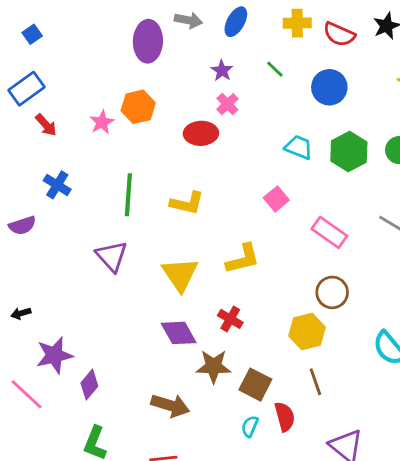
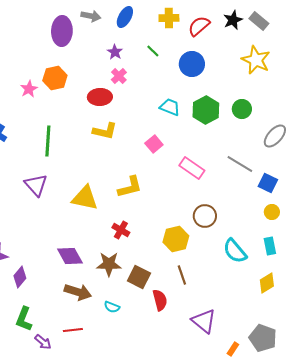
red semicircle: (339, 34) -> (199, 26), turned 115
yellow L-shape: (187, 203) -> (105, 131), moved
yellow triangle: (180, 274) -> (85, 198), turned -44
brown circle: (332, 292) -> (205, 216), moved
purple diamond: (179, 333) -> (70, 256), moved
cyan semicircle: (250, 426) -> (112, 307), moved, turned -91

